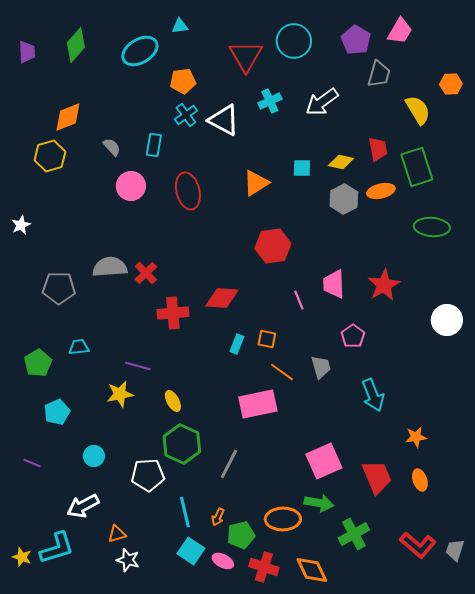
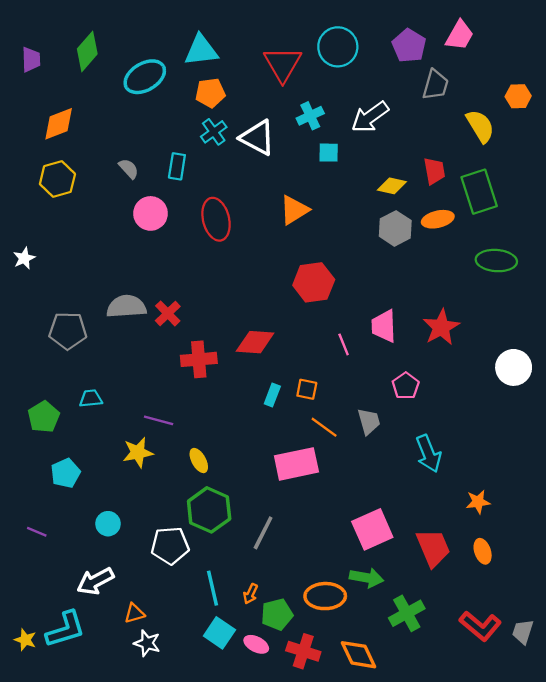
cyan triangle: (180, 26) -> (201, 50), moved, size x1.8
cyan ellipse: (140, 51) -> (145, 77), moved
orange diamond: (68, 117) -> (59, 124), moved
cyan square: (302, 168) -> (329, 153), moved

